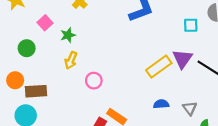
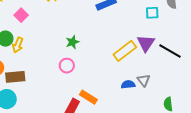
green star: (68, 35) -> (72, 42), moved
yellow arrow: (71, 60) -> (18, 45), moved
gray triangle: (190, 108) -> (144, 80), moved

